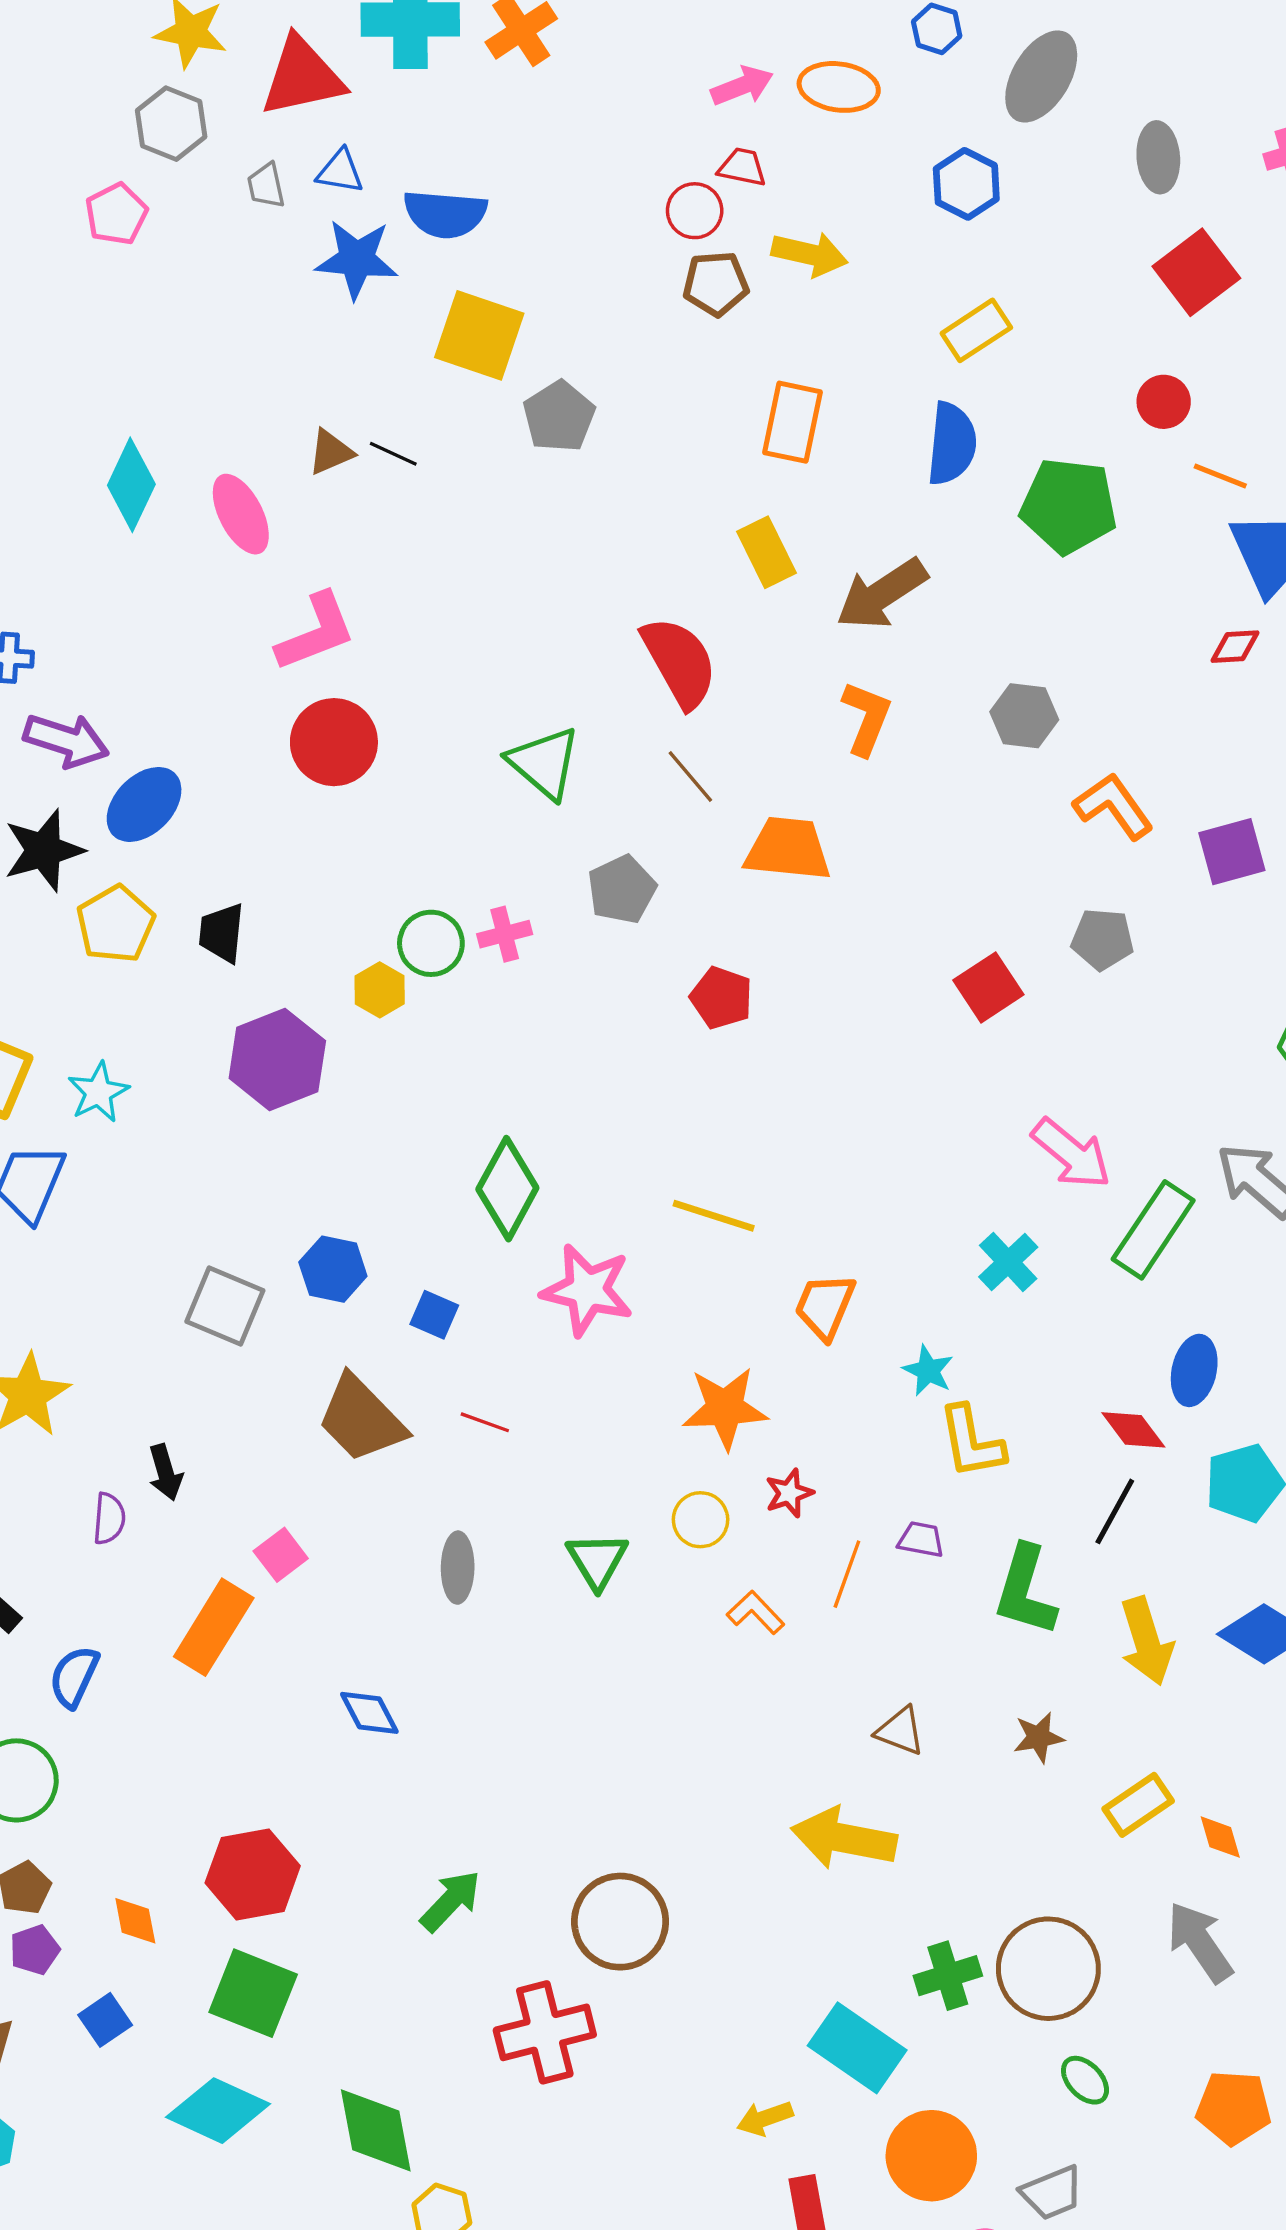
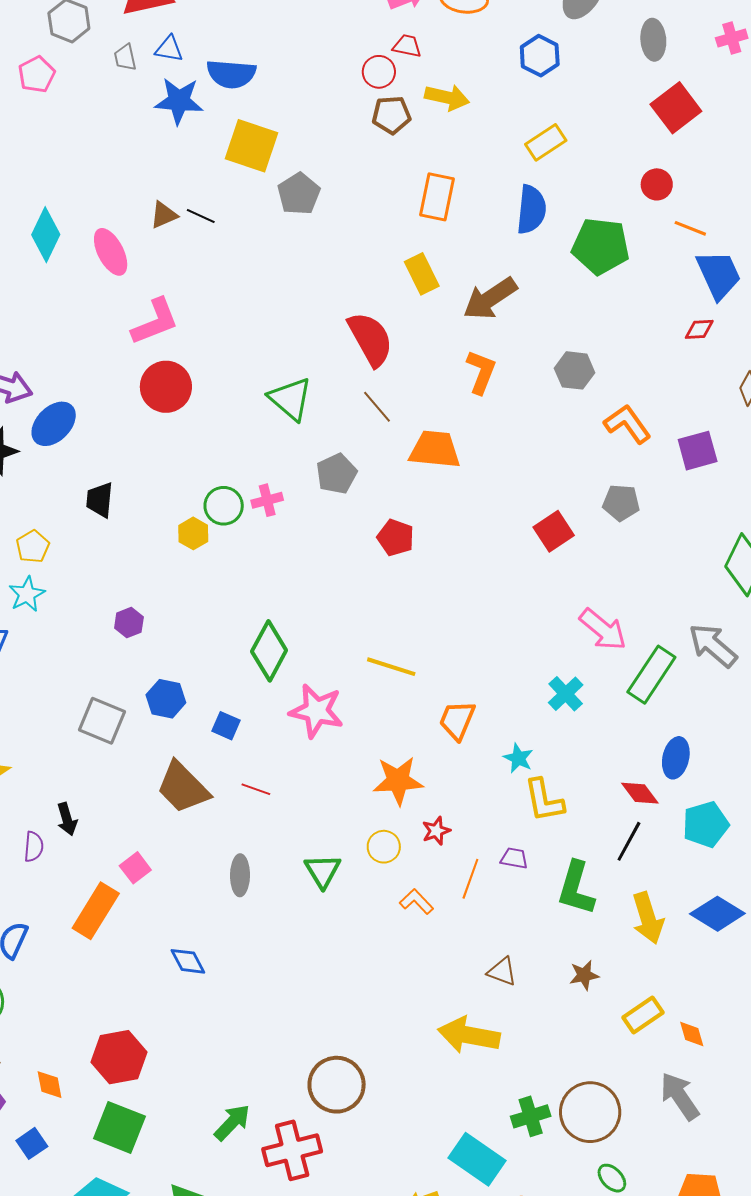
yellow pentagon: (116, 924) -> (33, 547), moved, size x0.7
purple hexagon: (277, 1059) -> (129, 623), moved, size x0.5
green arrow: (451, 1901) -> (232, 1122), moved

